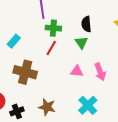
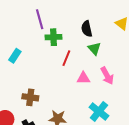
green triangle: (81, 43) -> (94, 49), moved
red line: (51, 48) -> (66, 58), moved
brown cross: (25, 72) -> (30, 97), moved, size x0.7

